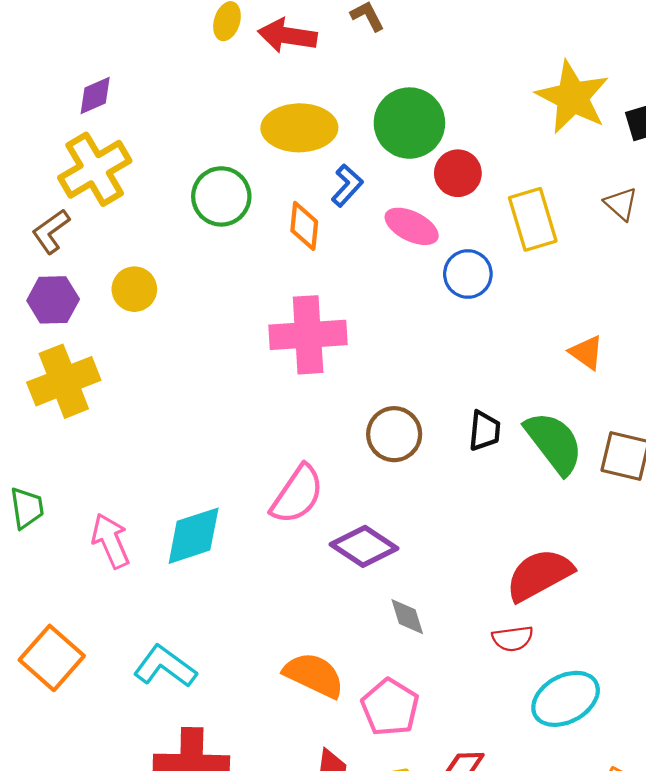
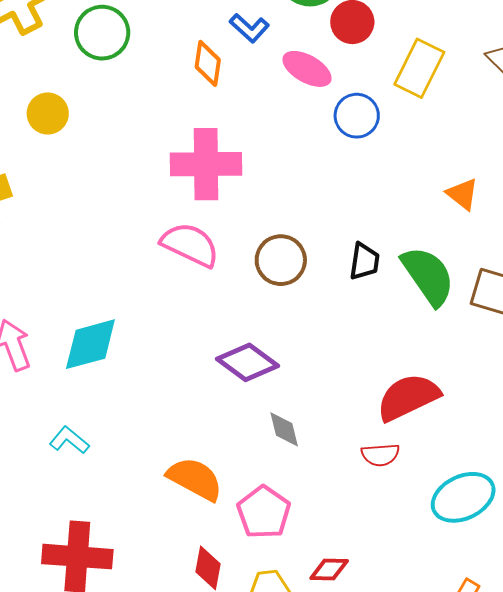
blue L-shape: (347, 186) -> (249, 28), turned 87
green circle: (221, 196) -> (102, 33), moved
yellow rectangle: (533, 219) -> (419, 68), turned 40
pink semicircle: (297, 494) -> (190, 245), moved, turned -102
cyan L-shape: (165, 666) -> (69, 440), moved, size x0.7
cyan ellipse: (566, 699) -> (463, 497), moved

